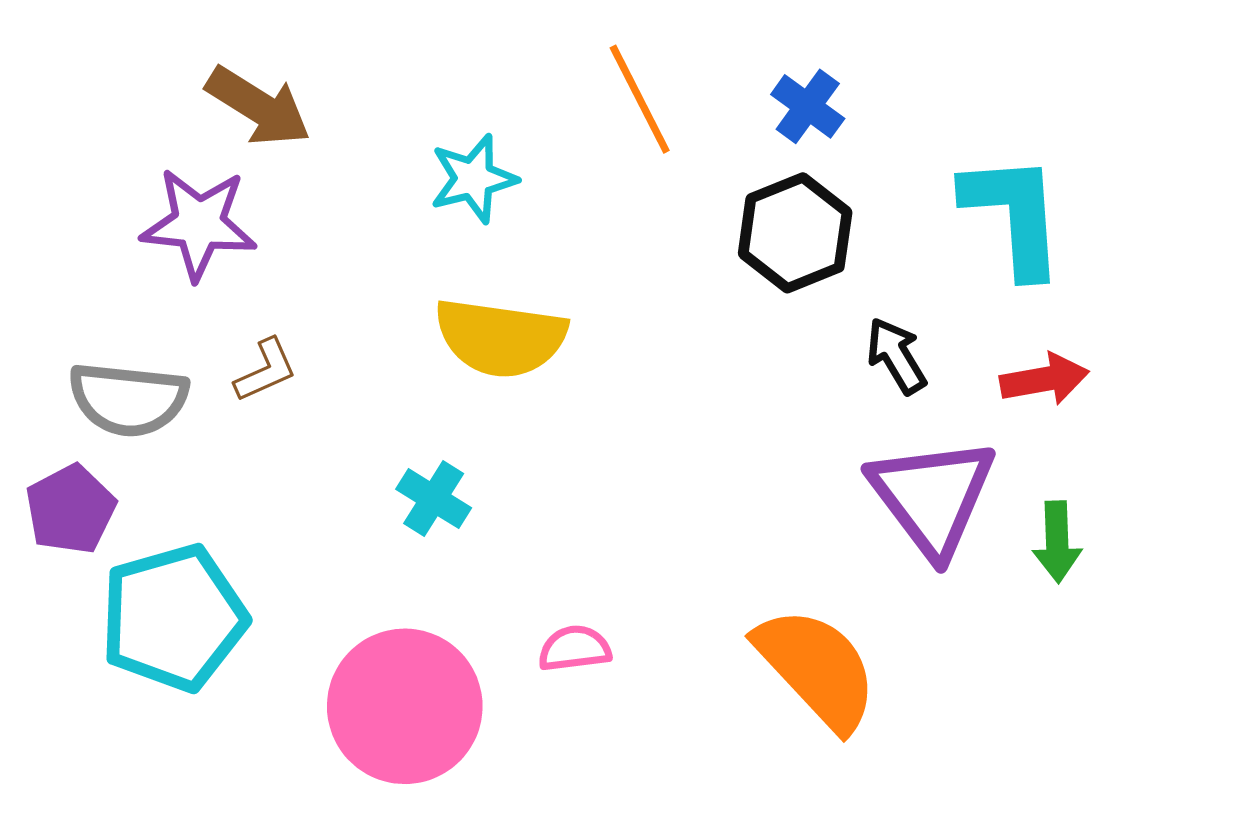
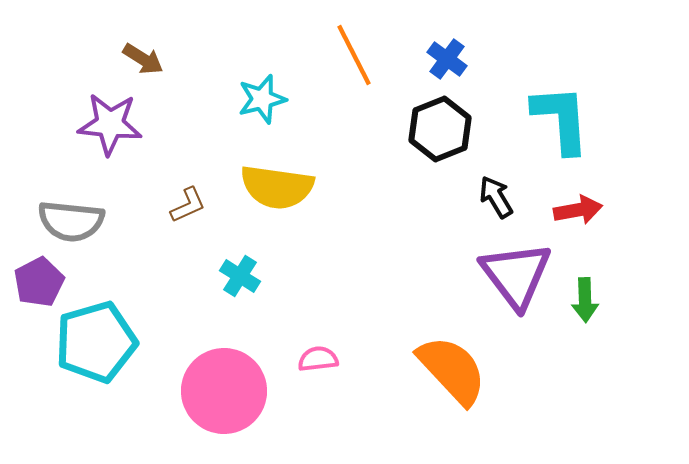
brown arrow: (258, 106) -> (143, 59), size x0.7
brown L-shape: (266, 370) -> (188, 205), moved

